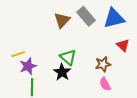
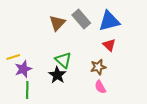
red triangle: (123, 45) -> (109, 45), moved

